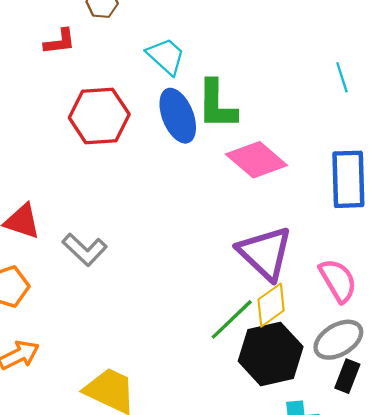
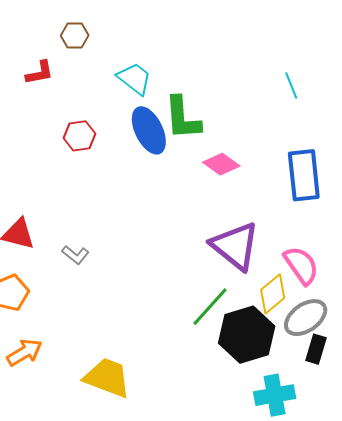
red hexagon: (99, 116) -> (79, 136), size x0.6
pink diamond: (256, 160) -> (221, 164), size x0.7
gray L-shape: (85, 250) -> (75, 255), size x0.7
yellow diamond: (271, 305) -> (273, 294), moved

